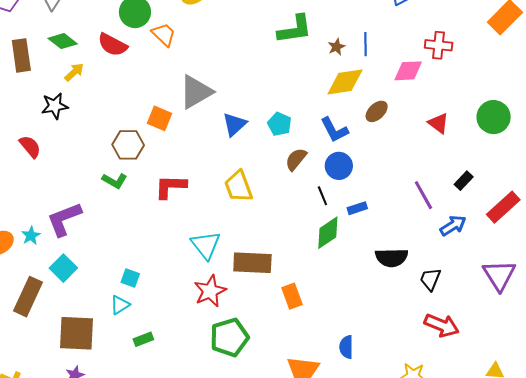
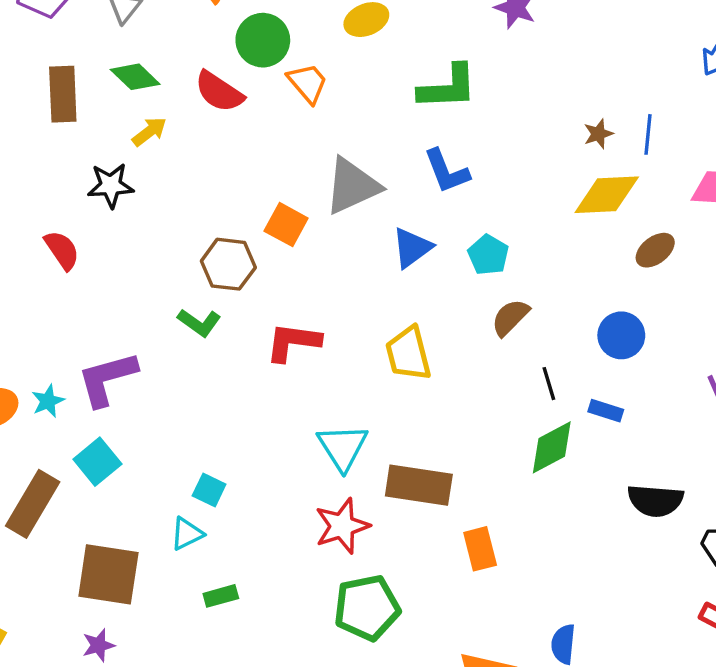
green L-shape: (295, 29) -> (448, 87), moved
blue L-shape: (334, 130) -> (447, 171), moved
blue circle: (339, 166) -> (621, 335), moved
blue rectangle: (357, 208) -> (606, 411), turned 30

